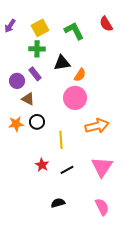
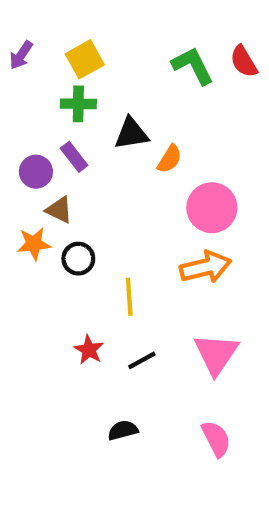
red semicircle: (106, 24) -> (244, 61), moved
green L-shape: (74, 31) -> (193, 66), moved
pink circle: (75, 98) -> (212, 208), moved
orange star: (16, 124) -> (34, 244), moved

